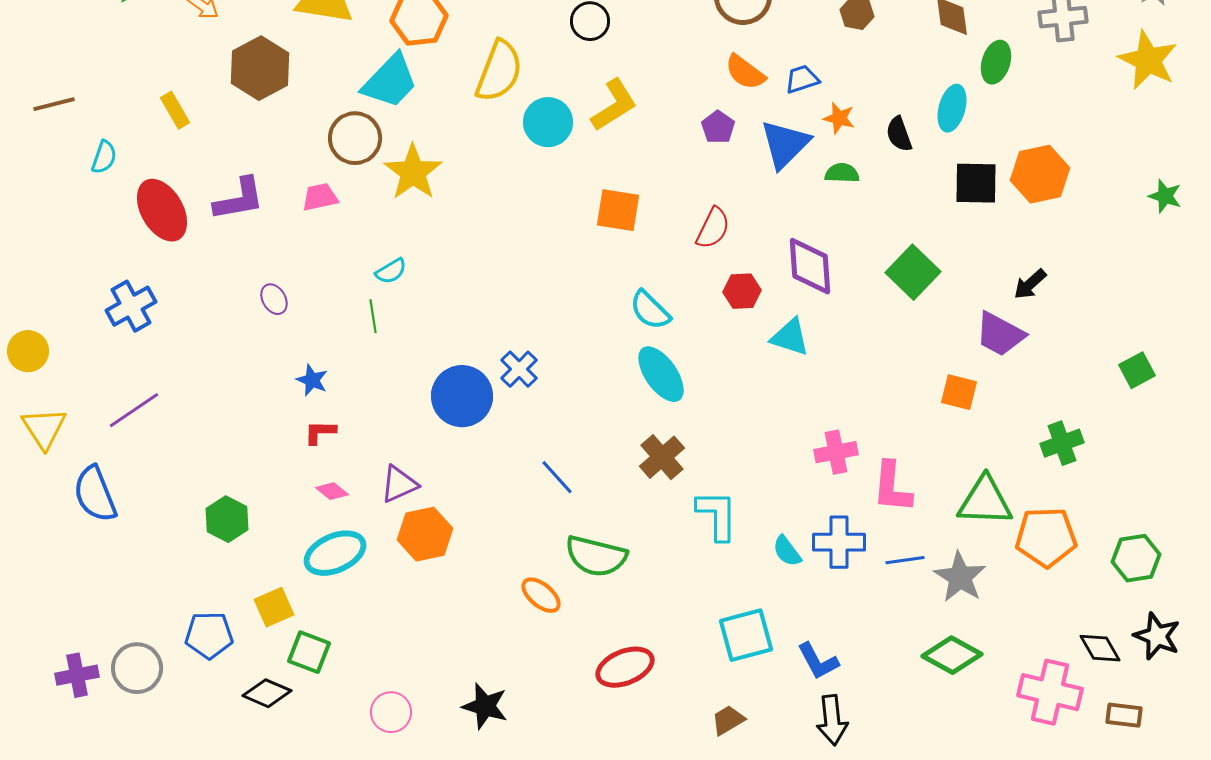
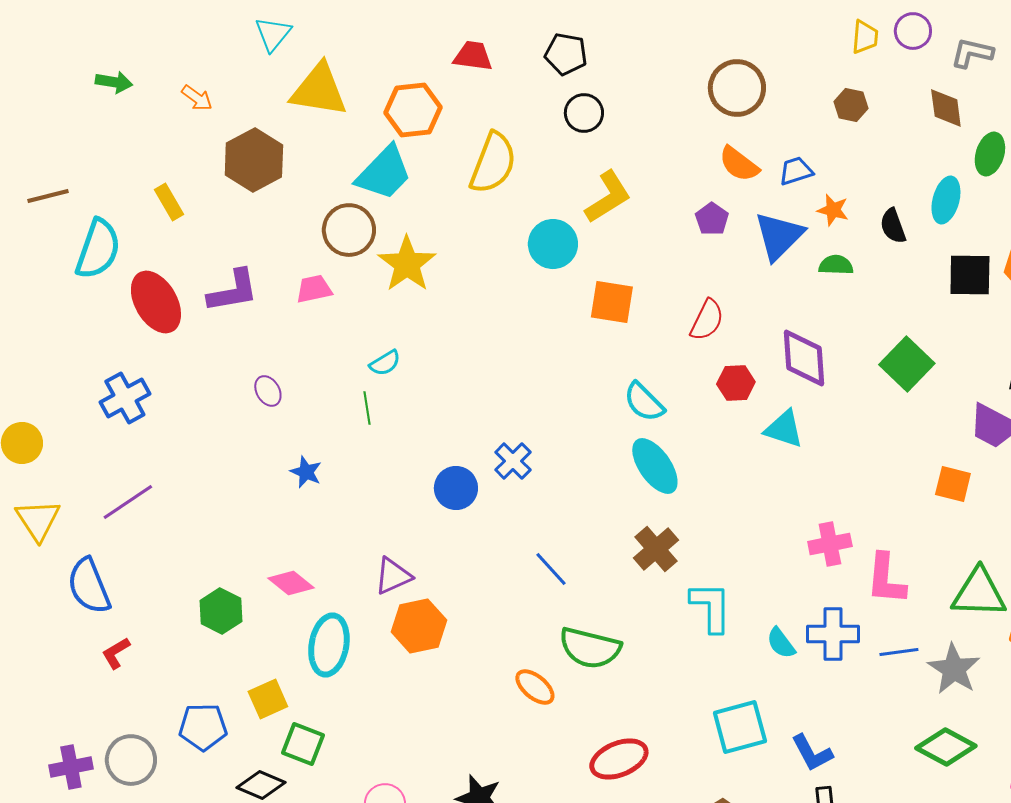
cyan circle: (548, 122) -> (553, 244), moved
cyan semicircle: (104, 157) -> (98, 249), size x1.8
blue circle: (462, 396) -> (456, 488), size x0.7
red L-shape: (320, 432) -> (116, 653), moved, turned -32
pink diamond: (332, 491) -> (291, 583), moved, size x1.4
cyan ellipse: (335, 553) -> (329, 645), turned -56

